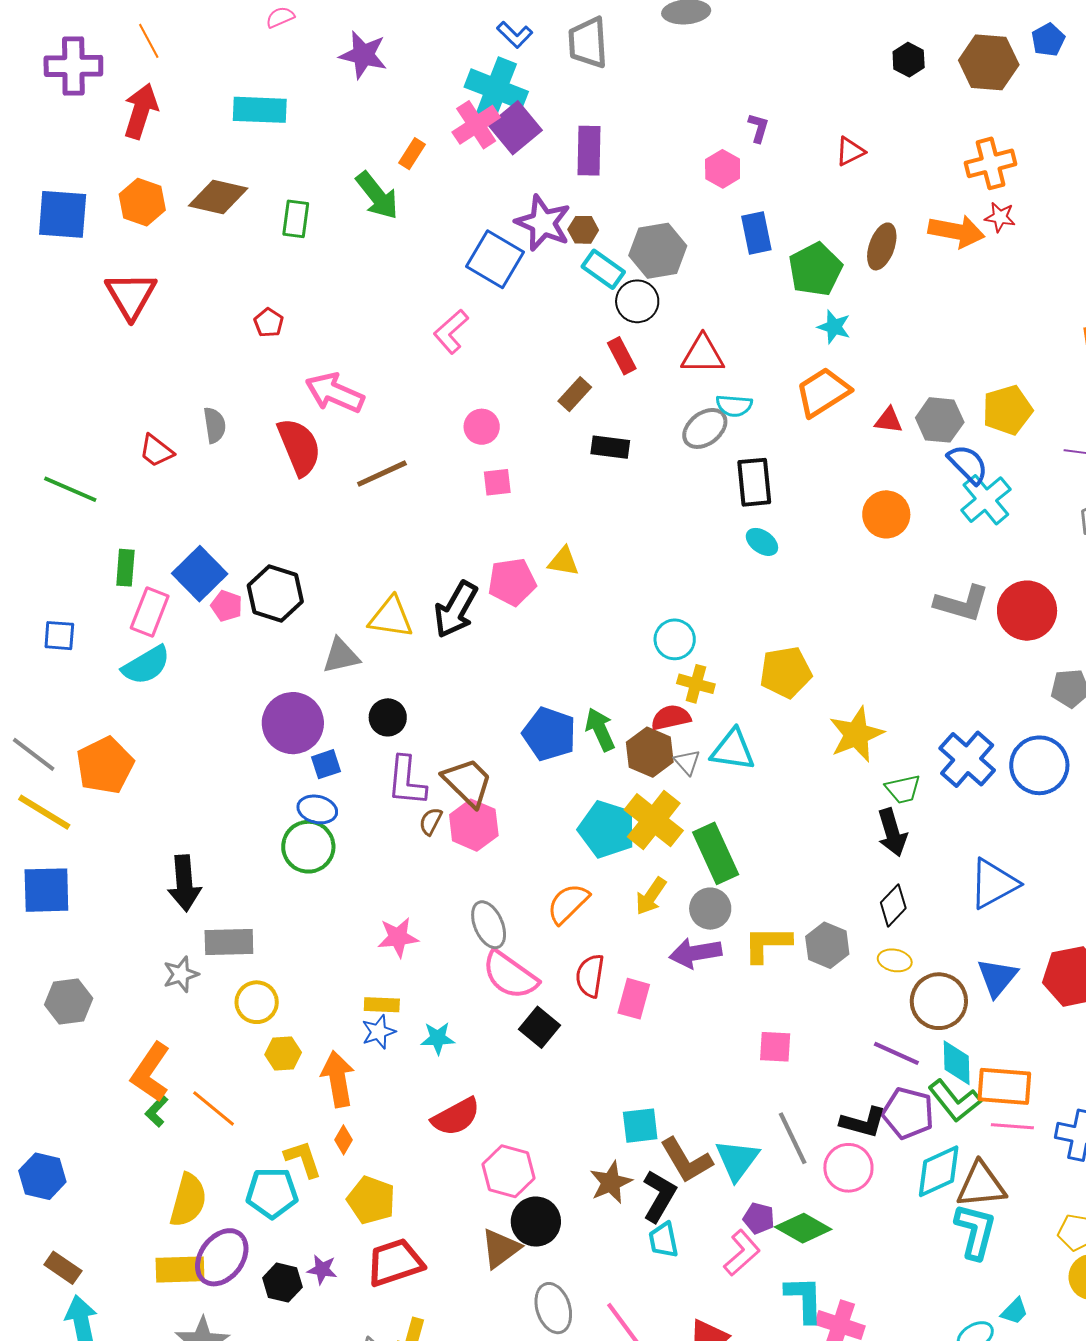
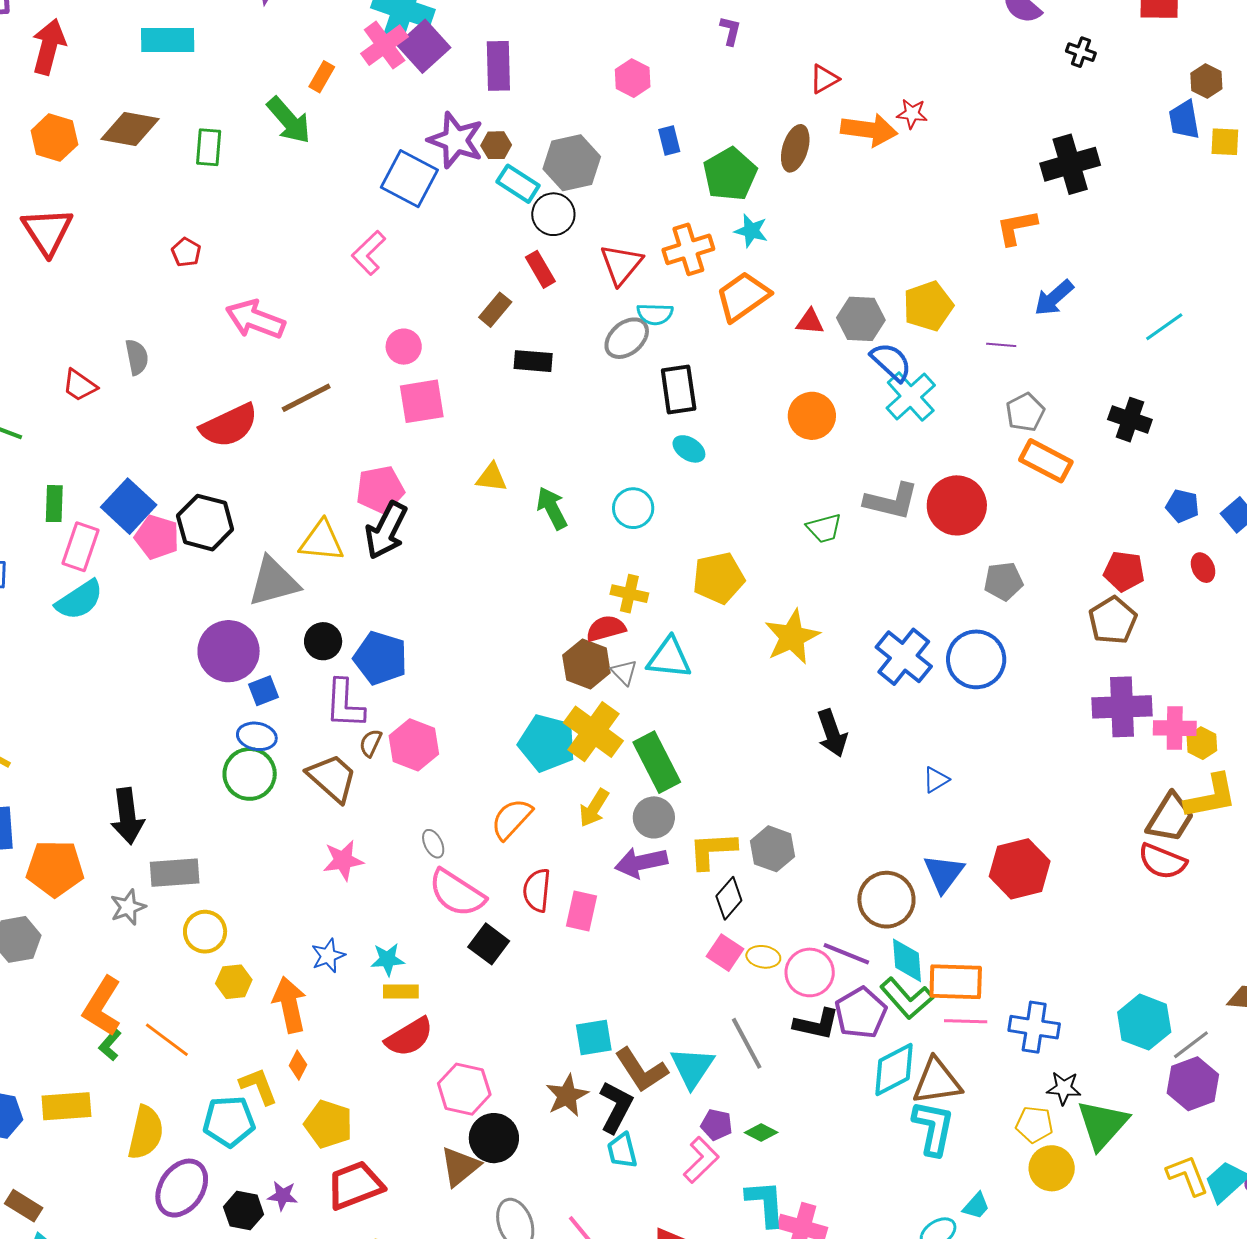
purple L-shape: (758, 128) -> (730, 31), moved
red triangle: (850, 151) -> (824, 79), moved
orange cross: (991, 163) -> (688, 249), moved
blue rectangle: (756, 233) -> (669, 141), size x0.7
red triangle: (703, 355) -> (621, 264), turned -48
red semicircle: (299, 447) -> (229, 426), moved, turned 90
pink square: (497, 482) -> (422, 401), size x1.6
pink pentagon: (512, 582) -> (380, 490), moved
pink pentagon: (227, 606) -> (157, 537), size x1.4
cyan circle: (675, 639) -> (633, 508), moved
gray triangle: (341, 656) -> (274, 582), size x1.4
green arrow: (600, 730) -> (552, 508), moved
blue pentagon: (549, 734) -> (380, 658), moved
orange pentagon: (105, 765) -> (55, 868), moved, turned 30
brown trapezoid: (468, 782) -> (332, 778), moved
green trapezoid: (903, 789) -> (824, 528), moved
blue triangle: (994, 884) -> (936, 780), size x0.5
black diamond: (893, 905) -> (729, 898), moved
gray ellipse: (489, 925) -> (433, 844), size x0.6
yellow ellipse: (895, 960) -> (763, 957), moved
yellow rectangle: (382, 1005) -> (401, 991), moved
pink square: (775, 1047) -> (725, 953), turned 33
purple pentagon: (908, 1113) -> (861, 1013), turned 30
pink circle: (848, 1168) -> (810, 972), moved
green diamond: (803, 1228) -> (761, 1132), size x0.6
yellow rectangle: (180, 1269) -> (66, 1106), moved

